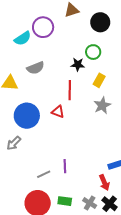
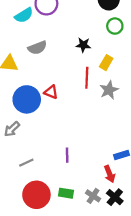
green circle: (93, 52) -> (115, 26), moved
red line: (70, 90) -> (87, 78), moved
red triangle: (58, 112) -> (51, 92), moved
gray line: (44, 174) -> (26, 163), moved

